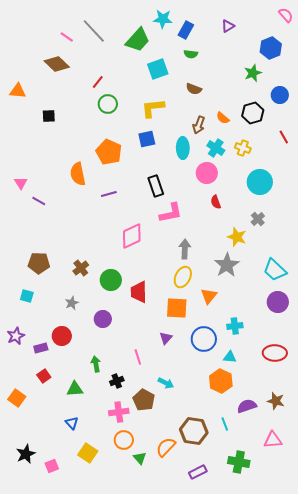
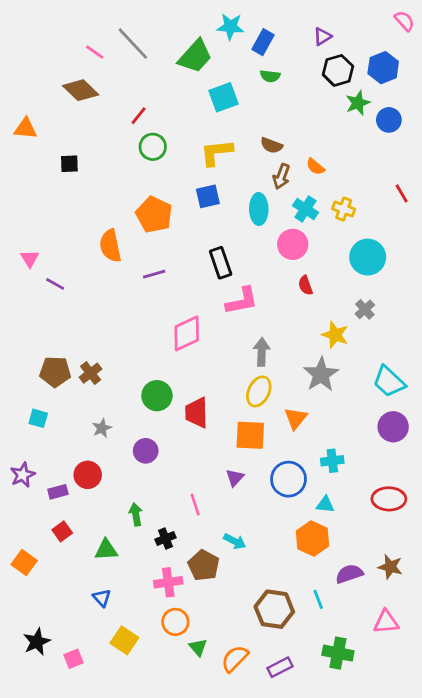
brown semicircle: (194, 89) -> (272, 145), moved
blue circle: (280, 95) -> (389, 120), moved
black hexagon: (253, 113) -> (338, 70), moved
brown cross: (81, 268) -> (91, 373), moved
orange semicircle: (166, 447) -> (235, 659), moved

